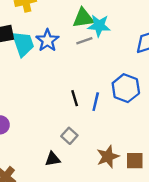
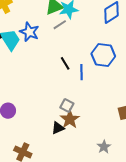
black line: (75, 98) -> (65, 63), moved
brown star: (108, 157) -> (70, 119), moved

